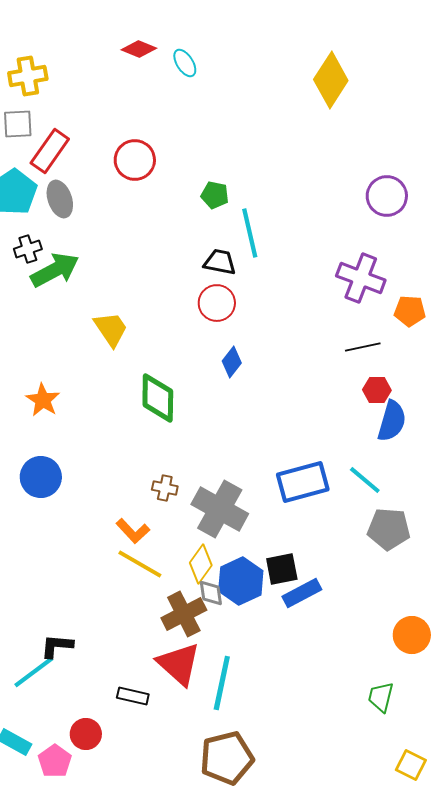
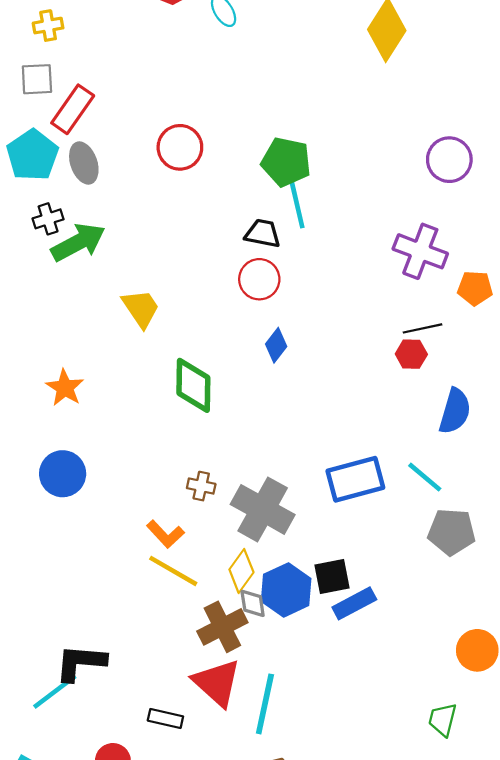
yellow cross: (28, 76) -> (48, 26), size x0.7
red circle: (135, 160) -> (180, 147), moved
green pentagon: (215, 195) -> (286, 162), moved, size x1.6
red hexagon: (377, 390) -> (411, 354), moved
black L-shape: (57, 646) -> (80, 663), size x1.4

